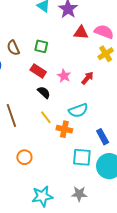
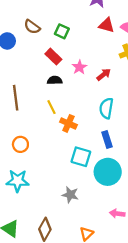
brown semicircle: (13, 48) -> (32, 27), turned -42
black semicircle: (44, 92) -> (55, 80), turned -56
cyan semicircle: (78, 110) -> (106, 108), moved, turned 108
cyan star: (42, 196) -> (18, 181), moved

